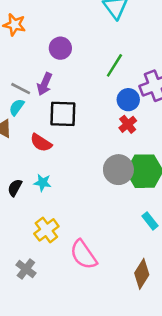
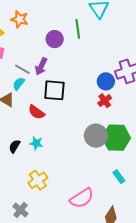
green line: (114, 65) -> (78, 29), moved, turned -42
pink semicircle: (83, 255) -> (82, 198), moved, turned -90

